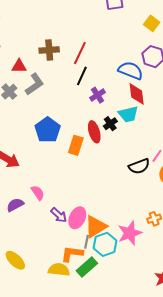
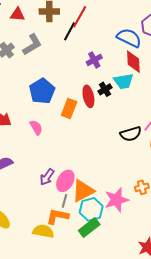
red triangle: (19, 66) -> (17, 14), moved
black line: (82, 76) -> (70, 31), moved
pink semicircle: (38, 193) -> (36, 127), moved
purple arrow: (59, 215) -> (47, 177), turned 78
gray line: (87, 242) -> (65, 201), moved
green rectangle: (87, 267) -> (89, 228), moved

